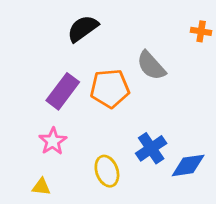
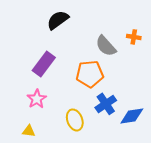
orange cross: (201, 31) -> (134, 37), moved
orange pentagon: (110, 88) -> (90, 74), moved

